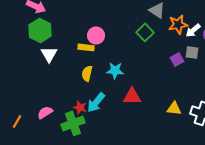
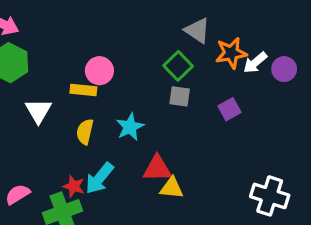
gray square: (192, 52) -> (180, 96), moved
white triangle: (49, 54) -> (38, 111), moved
cyan star: (115, 70) -> (130, 127), turned -30
yellow triangle: (174, 108) -> (172, 188), moved

